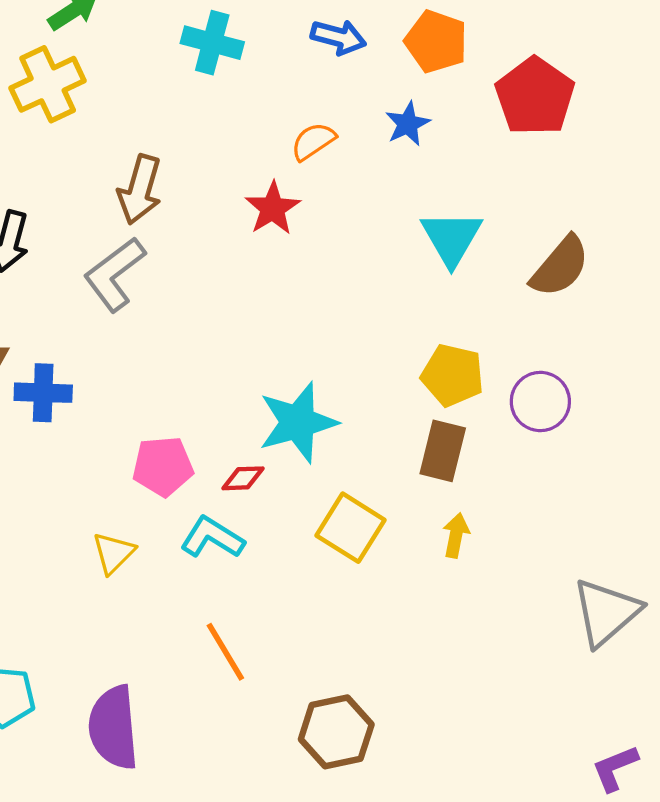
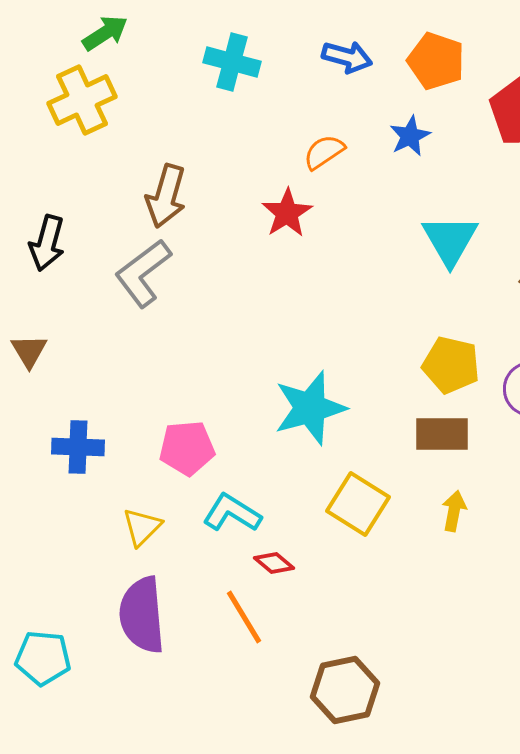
blue cross: (43, 393) -> (78, 447), moved
brown rectangle: (443, 451) -> (442, 434), turned 76
red diamond: (243, 478) -> (274, 563), moved, turned 42
purple semicircle: (113, 727) -> (142, 615), moved

